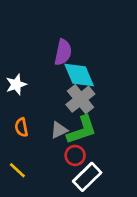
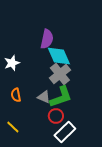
gray triangle: (59, 130) -> (44, 97), turned 48

